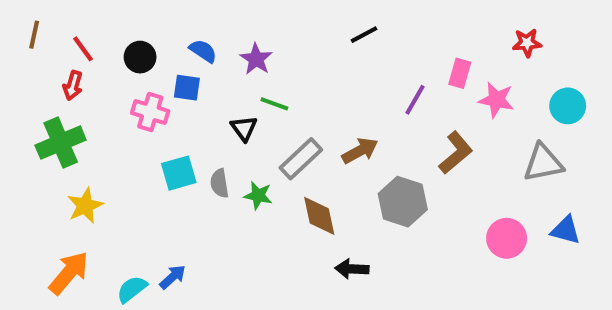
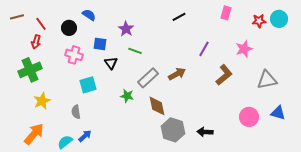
brown line: (34, 35) -> (17, 17), turned 64
blue semicircle: (203, 51) -> (89, 15), moved
pink rectangle: (460, 73) -> (226, 13), moved
blue square: (187, 88) -> (100, 44), moved
pink star: (496, 100) -> (244, 49), turned -30
cyan circle: (568, 106) -> (279, 19), moved
black triangle: (244, 128) -> (111, 63), moved
gray semicircle: (219, 183) -> (76, 112), moved
gray hexagon: (403, 202) -> (173, 130), moved
black arrow: (352, 269) -> (205, 132), moved

